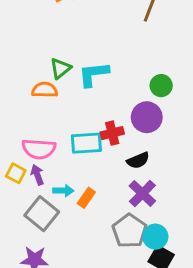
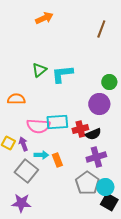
orange semicircle: (45, 90) -> (16, 99), moved
red cross: (112, 133) -> (80, 129), moved
pink semicircle: (39, 149) -> (38, 126), moved
purple cross: (142, 193) -> (96, 157), turned 30
orange rectangle: (86, 198) -> (57, 160), turned -56

